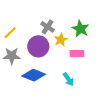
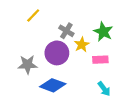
yellow line: (10, 33) -> (33, 15), moved
cyan arrow: (68, 79) -> (104, 89), moved

